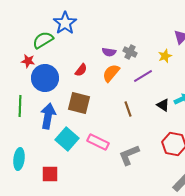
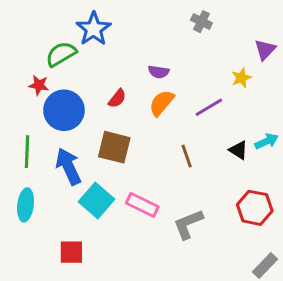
gray cross: (130, 52) -> (201, 22), moved
blue arrow: (48, 116) -> (68, 166), turned -35
cyan ellipse: (19, 159) -> (26, 205), moved

